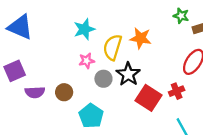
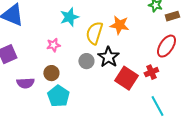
pink star: (87, 61) -> (53, 45), moved
purple semicircle: (35, 92) -> (25, 83), moved
cyan pentagon: (91, 116) -> (58, 96), moved

